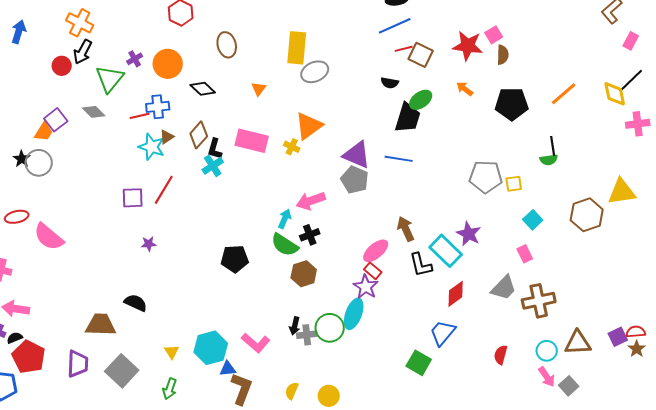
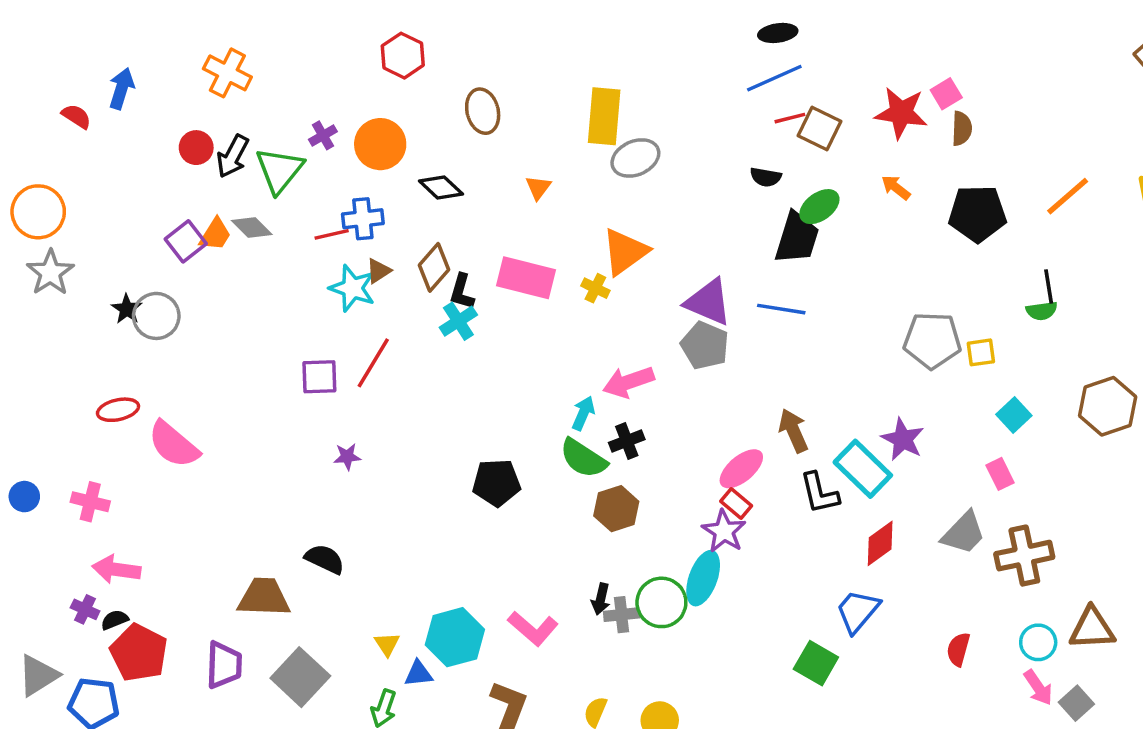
black arrow: (83, 52) -> (233, 156), moved
orange trapezoid: (44, 132) -> (215, 234), moved
blue triangle: (228, 369) -> (418, 674), moved

